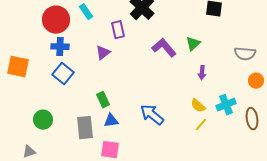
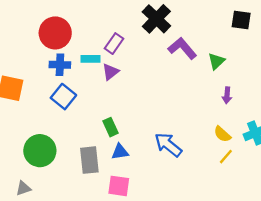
cyan rectangle: (86, 12) -> (90, 59), moved, turned -56
purple rectangle: (118, 30) -> (114, 44), moved, turned 48
purple L-shape: (164, 48) -> (182, 48), moved
green circle: (43, 120) -> (40, 151), size x1.4

